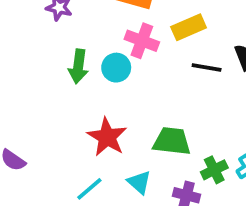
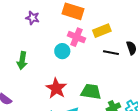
green arrow: (78, 66) -> (22, 61), moved

